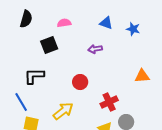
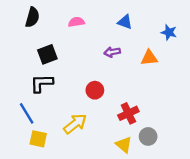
blue star: (133, 29) -> (169, 32), moved
black square: (49, 45) -> (47, 54), moved
orange triangle: (142, 76) -> (149, 58), moved

